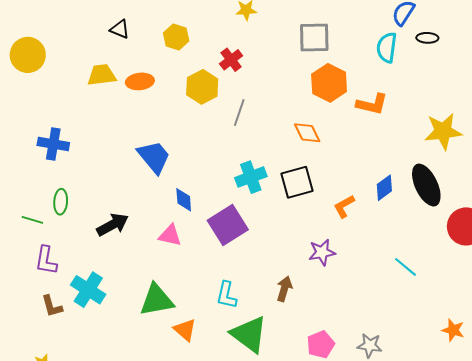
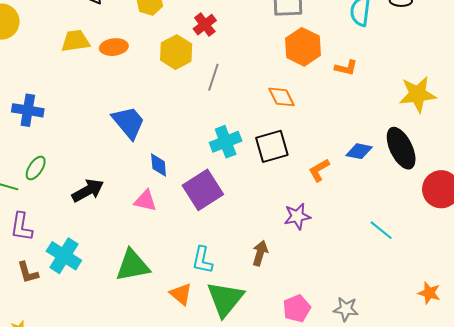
orange L-shape: (372, 104) -> (346, 68), size x0.7
blue diamond: (384, 188) -> (359, 151), turned 48
green ellipse: (61, 202) -> (36, 168), turned 30
orange triangle: (185, 330) -> (181, 294), moved
green triangle: (249, 334) -> (225, 299), turned 33

